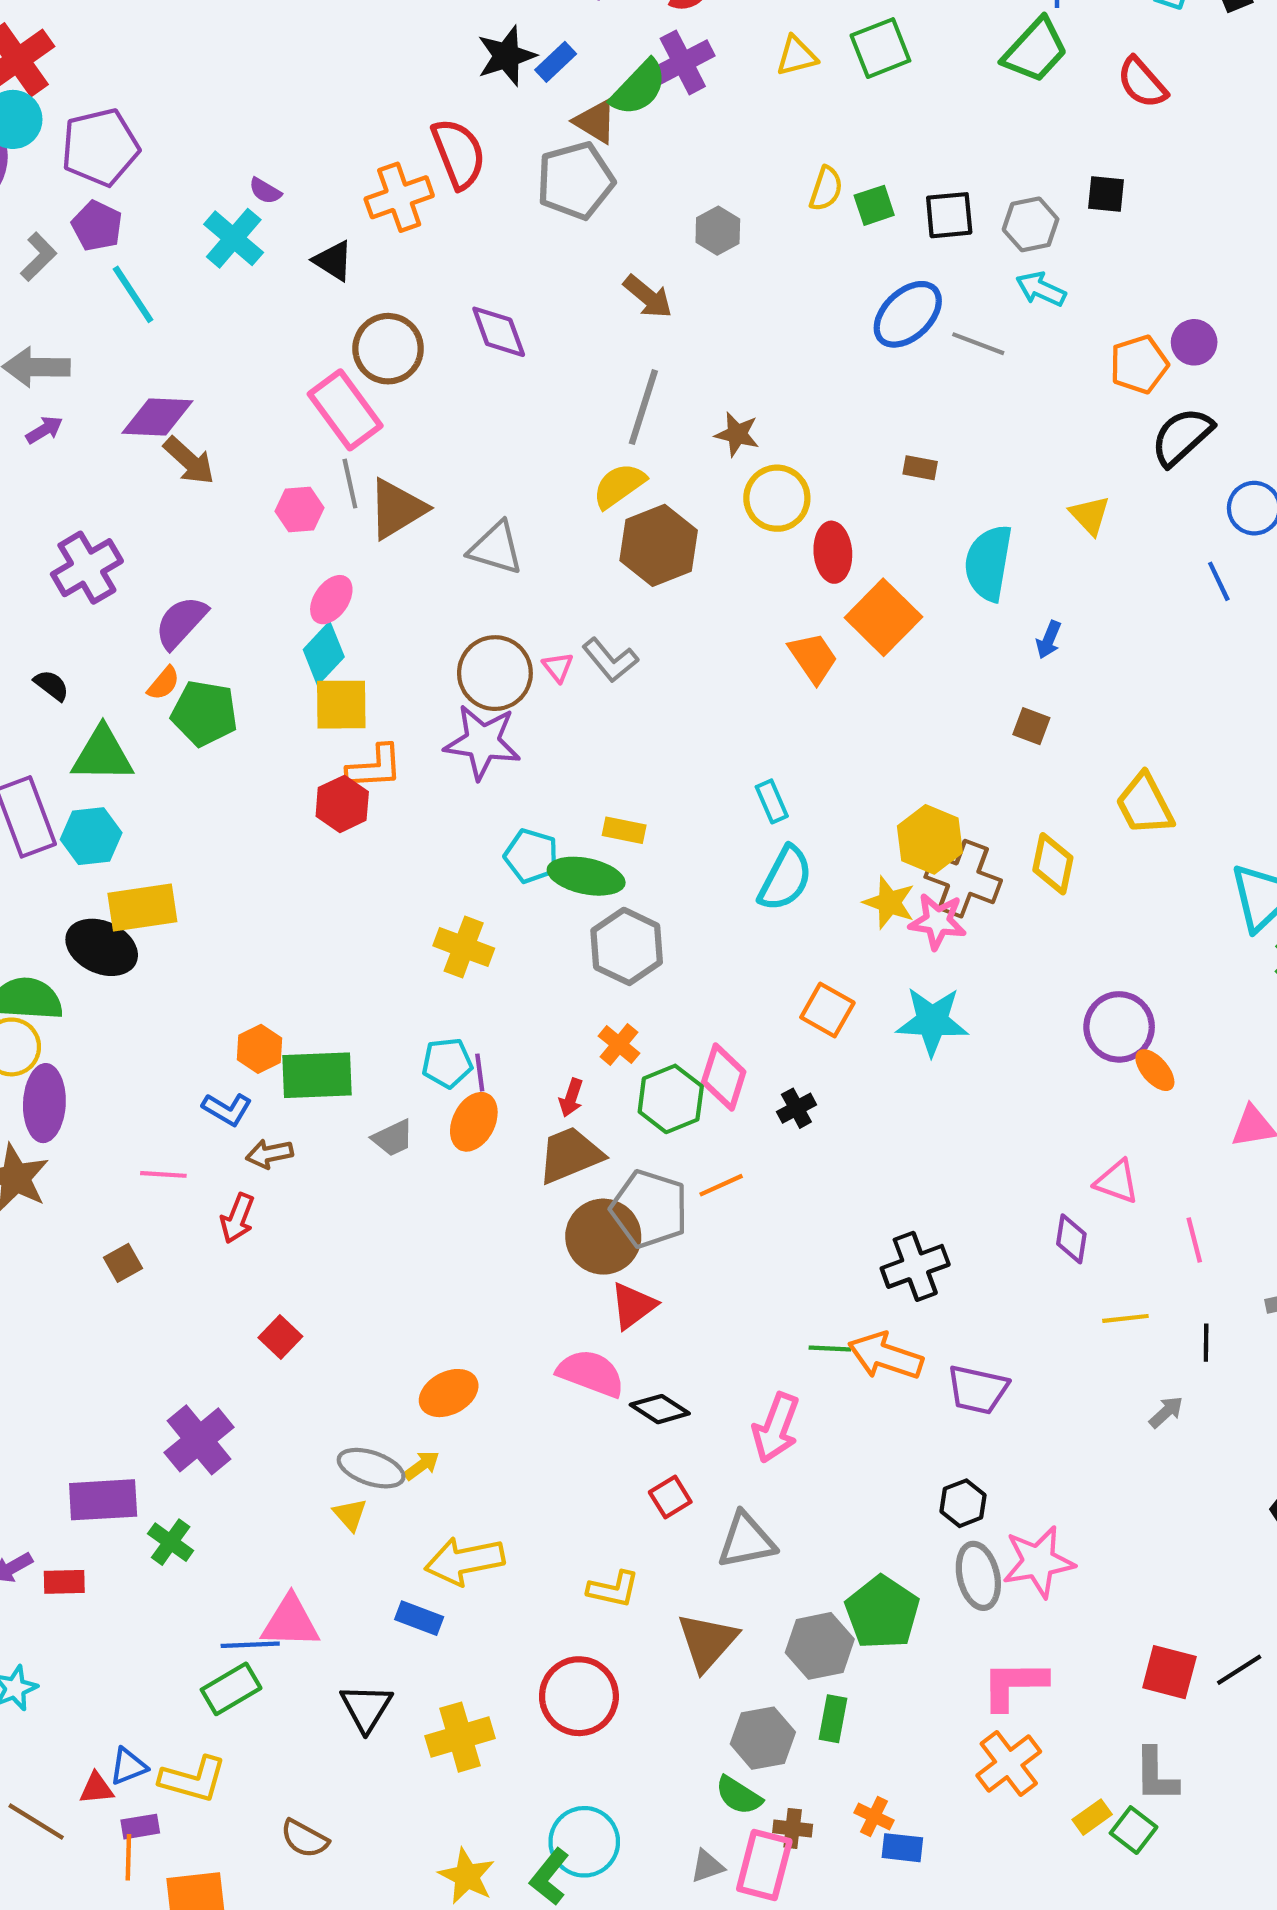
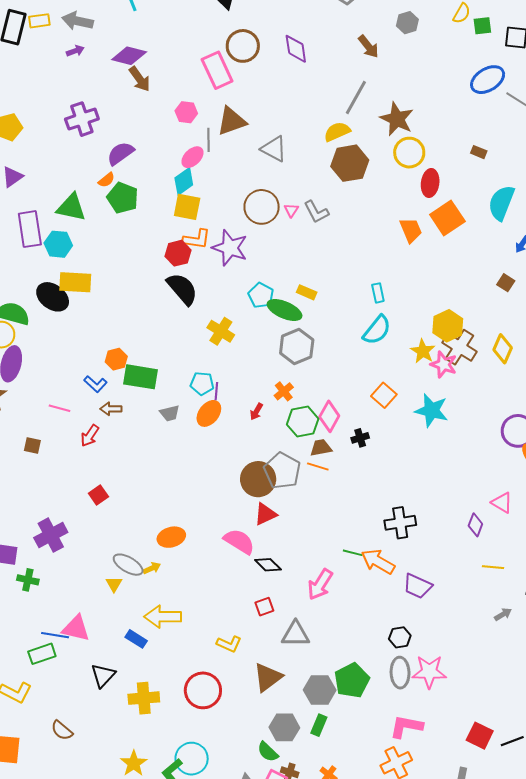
brown star: (737, 434) -> (397, 119), size x1.6
gray line: (350, 484) -> (208, 140), moved
black semicircle: (51, 685) -> (182, 289), moved, size x2.0
purple star: (482, 742) -> (230, 248), moved
brown trapezoid: (570, 1155) -> (321, 448), moved, size x0.7
orange line: (721, 1185) -> (318, 467), turned 30
brown square: (123, 1263) -> (32, 446), turned 30
green cross: (171, 1542) -> (28, 580), turned -35

